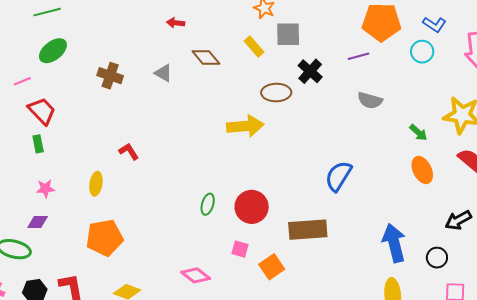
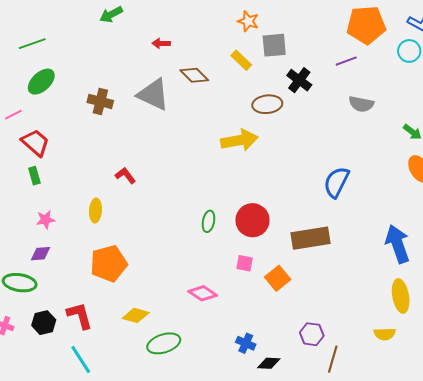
gray triangle: (163, 73) -> (153, 94), size x1.8

